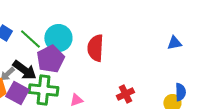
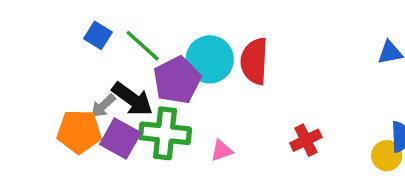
cyan circle: (58, 38) -> (210, 59), moved

